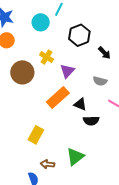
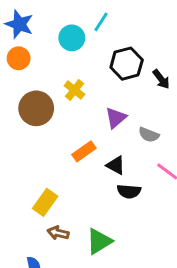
black arrow: (104, 53) -> (161, 79), moved
purple triangle: (67, 71) -> (116, 118), moved
orange rectangle: (58, 98) -> (84, 151), size x0.7
brown arrow: (48, 164) -> (58, 233), moved

